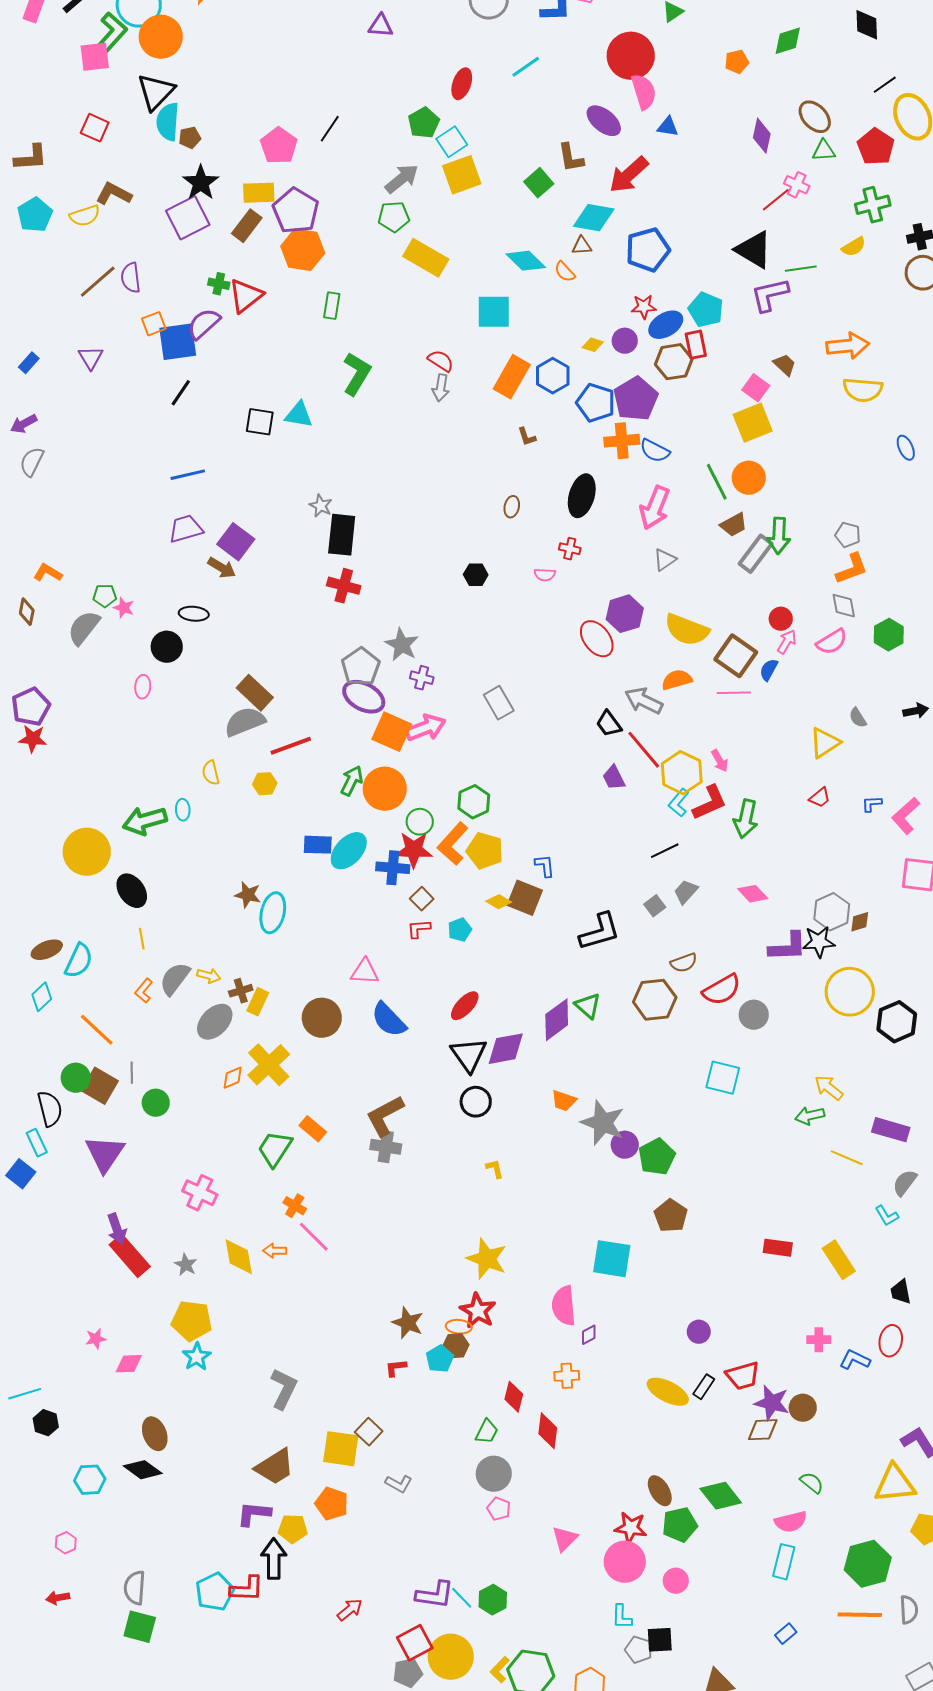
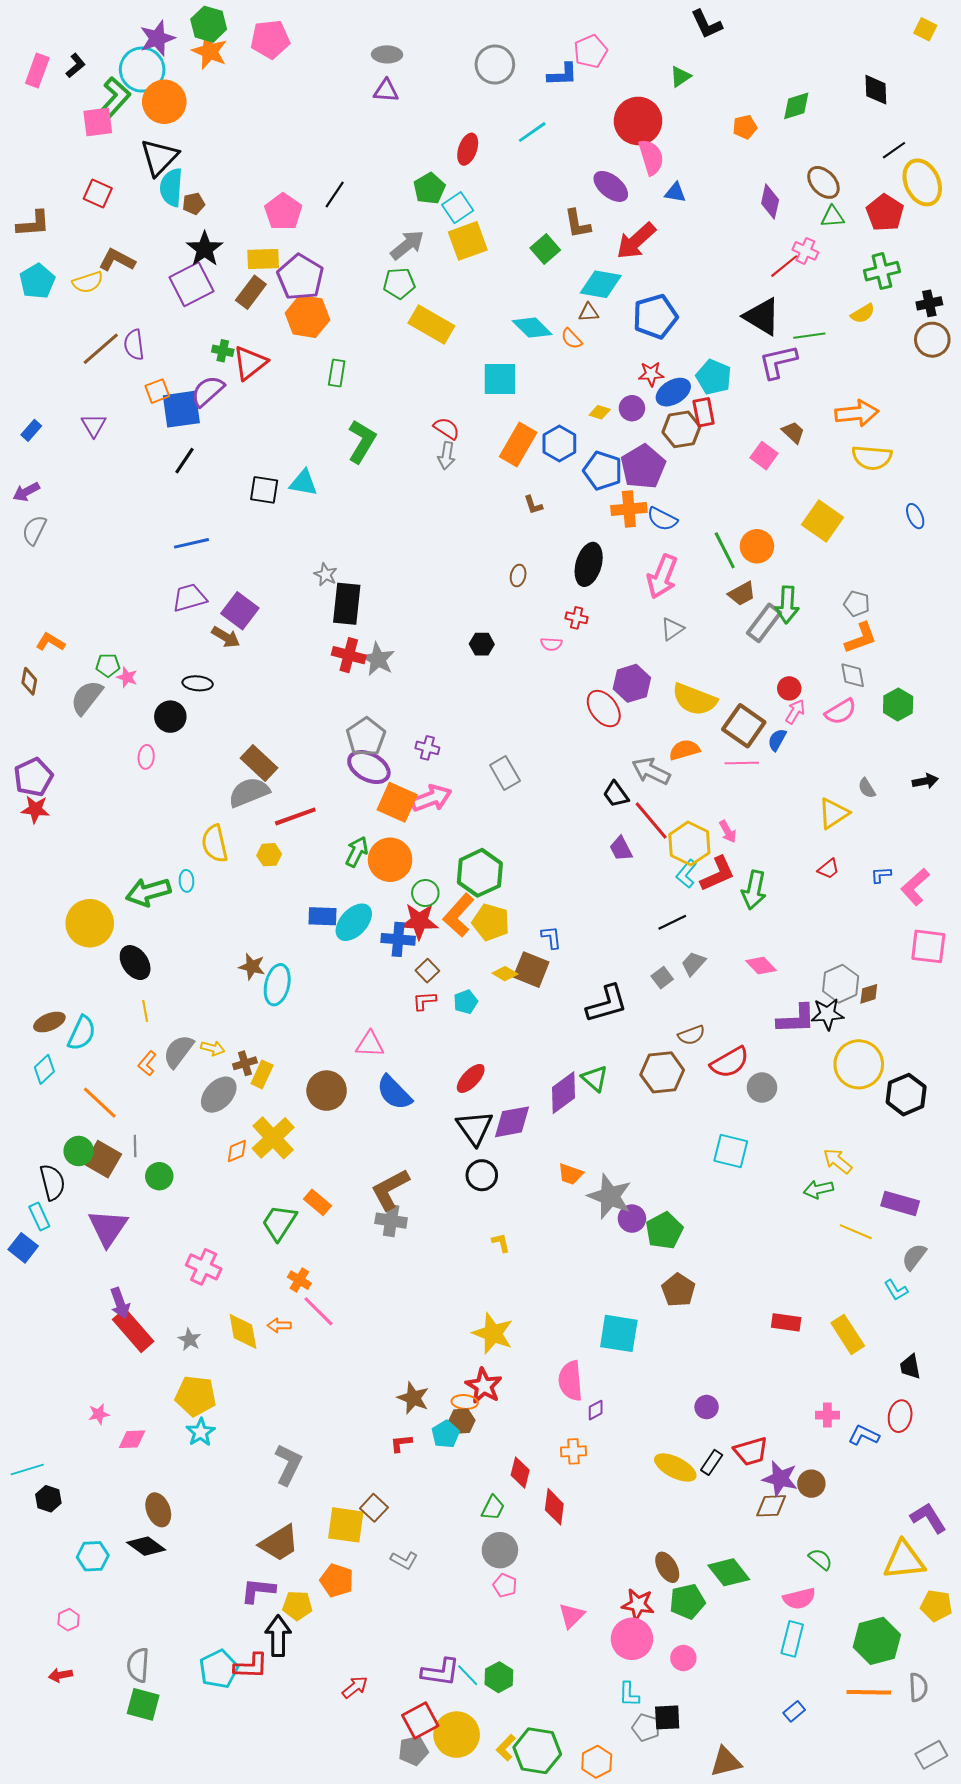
yellow square: (753, 423) -> (822, 521), moved, turned -33
gray star: (402, 645) -> (378, 659), moved
yellow semicircle: (211, 773) -> (215, 844), size x1.5
green hexagon: (474, 802) -> (480, 873), size x1.4

